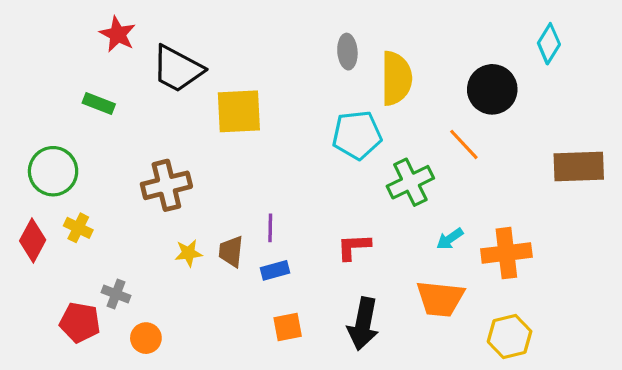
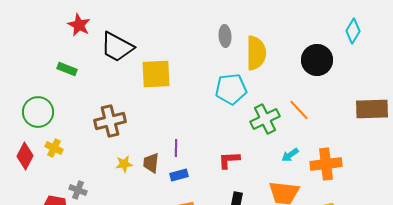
orange line: (464, 144) -> (299, 110), moved

